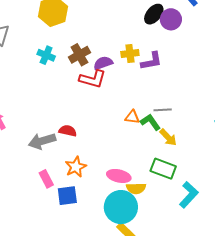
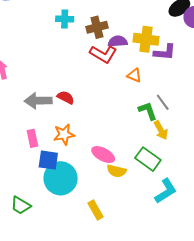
yellow cross: (130, 53) -> (146, 39), size x1.4
cyan cross: (46, 55) -> (65, 19), turned -36
gray line: (163, 110) -> (163, 102), turned 42
orange triangle: (132, 117) -> (134, 75), moved
cyan circle: (121, 207) -> (61, 178), moved

